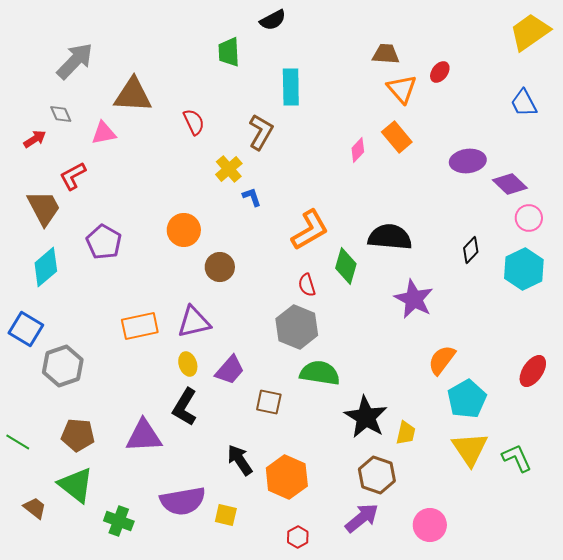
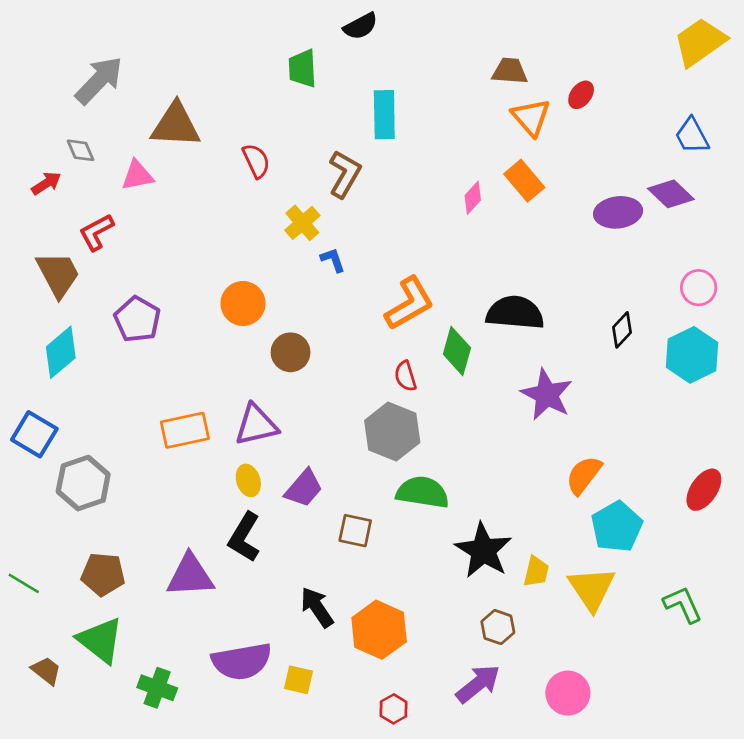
purple diamond: (510, 184) -> (671, 194), moved
yellow triangle: (470, 449) -> (592, 589), moved
brown hexagon: (377, 475) -> (498, 627), size x0.7

